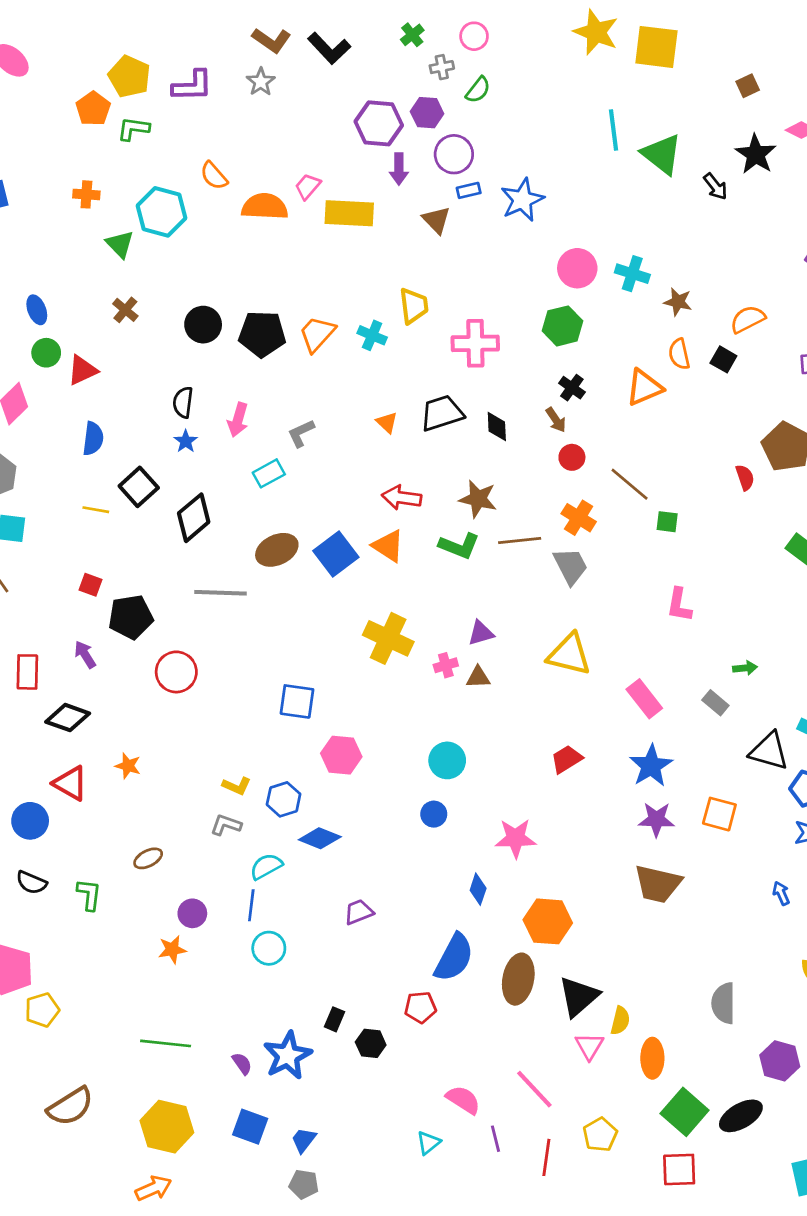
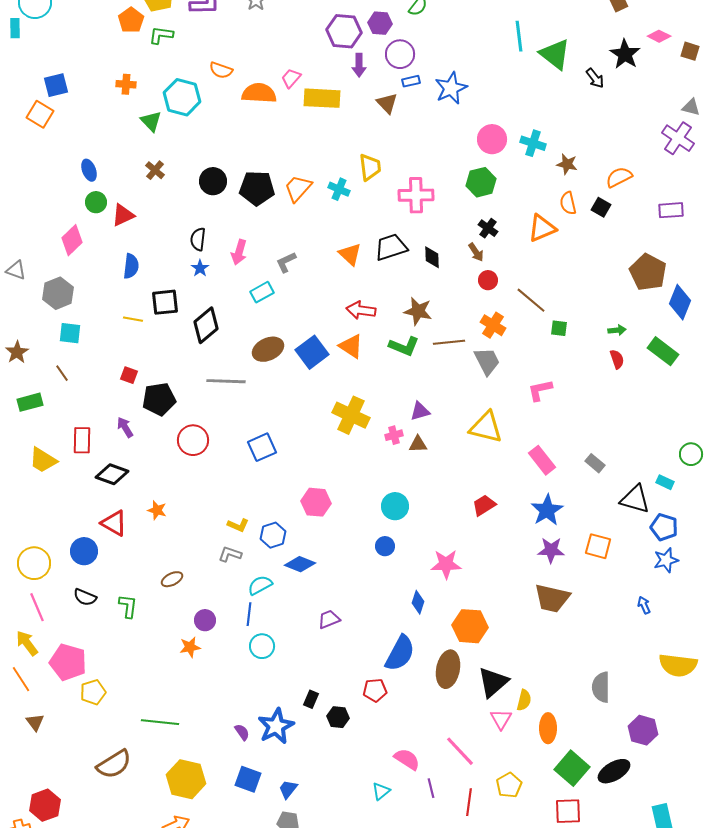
orange semicircle: (214, 176) -> (221, 70), turned -30
orange triangle: (387, 422) -> (350, 254), size x1.4
red semicircle: (745, 477) -> (617, 359), moved
black square: (139, 487) -> (165, 302), turned 36
pink L-shape: (679, 605) -> (540, 390), moved, turned 68
green arrow: (745, 668) -> (617, 330), moved
blue square: (297, 701) -> (262, 447), moved, turned -32
green line: (166, 1043) -> (160, 722), moved

